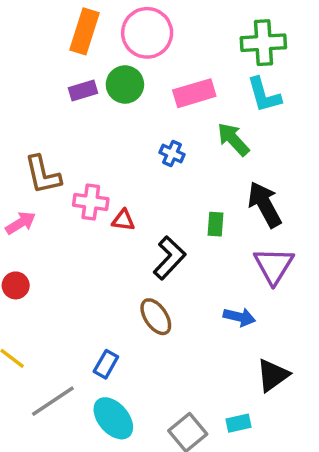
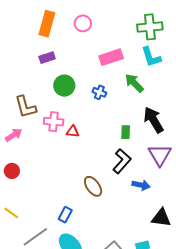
pink circle: (147, 33) -> (83, 23), size x0.6
green circle: (125, 85) -> (64, 86), moved
black L-shape: (169, 258) -> (122, 161), moved
black triangle: (273, 375) -> (161, 218), turned 45

